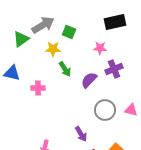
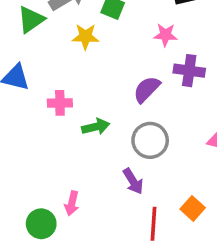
green arrow: (65, 69) -> (96, 127), moved, turned -70
purple cross: (114, 69) -> (189, 71), turned 30
gray circle: (105, 110) -> (150, 140), moved

